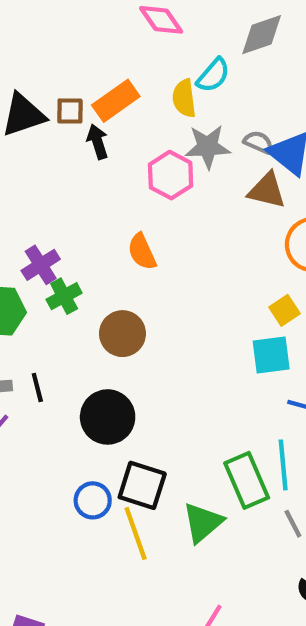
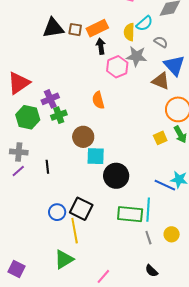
black arrow: (98, 142) -> (101, 46), moved
gray semicircle: (258, 142) -> (161, 42), moved
cyan square: (271, 355) -> (96, 156), moved
black line: (37, 388) -> (47, 167), moved
black circle: (108, 417) -> (116, 176), moved
green rectangle: (247, 480) -> (130, 214), turned -70
green triangle: (203, 523) -> (64, 259), moved

